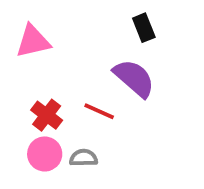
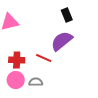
purple semicircle: (134, 78) -> (62, 41), turned -80
red cross: (47, 115) -> (17, 60), turned -35

